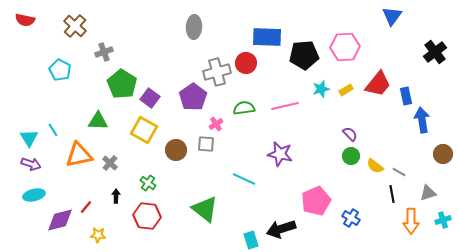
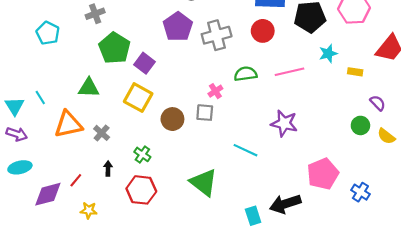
red circle: (246, 63) -> (263, 31), moved
yellow rectangle: (346, 90) -> (355, 72), moved, turned 40
purple pentagon: (193, 97) -> (178, 27), moved
purple semicircle: (350, 134) -> (378, 103), moved

